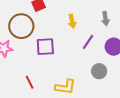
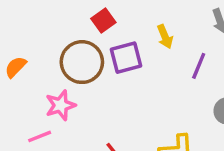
purple square: (45, 47) -> (126, 58), moved

